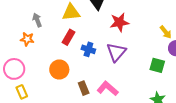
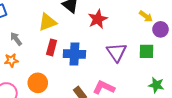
blue cross: (88, 49) -> (74, 54), size x1.5
purple triangle: (116, 52) -> (117, 52), moved
orange circle: (59, 70) -> (38, 83), moved

